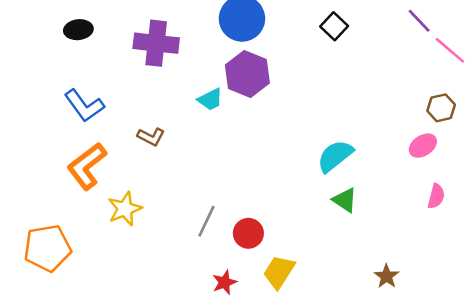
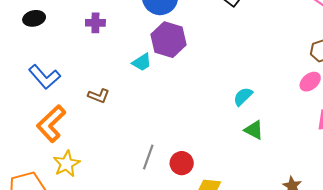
purple cross: (156, 43) -> (95, 23), size x0.6
cyan semicircle: (335, 156) -> (243, 96), size x0.7
yellow star: (125, 209) -> (66, 164), moved

